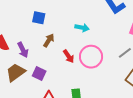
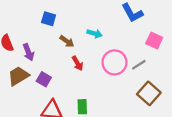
brown arrow: (49, 40) -> (67, 41), moved, turned 88
pink circle: (91, 57) -> (115, 62), moved

